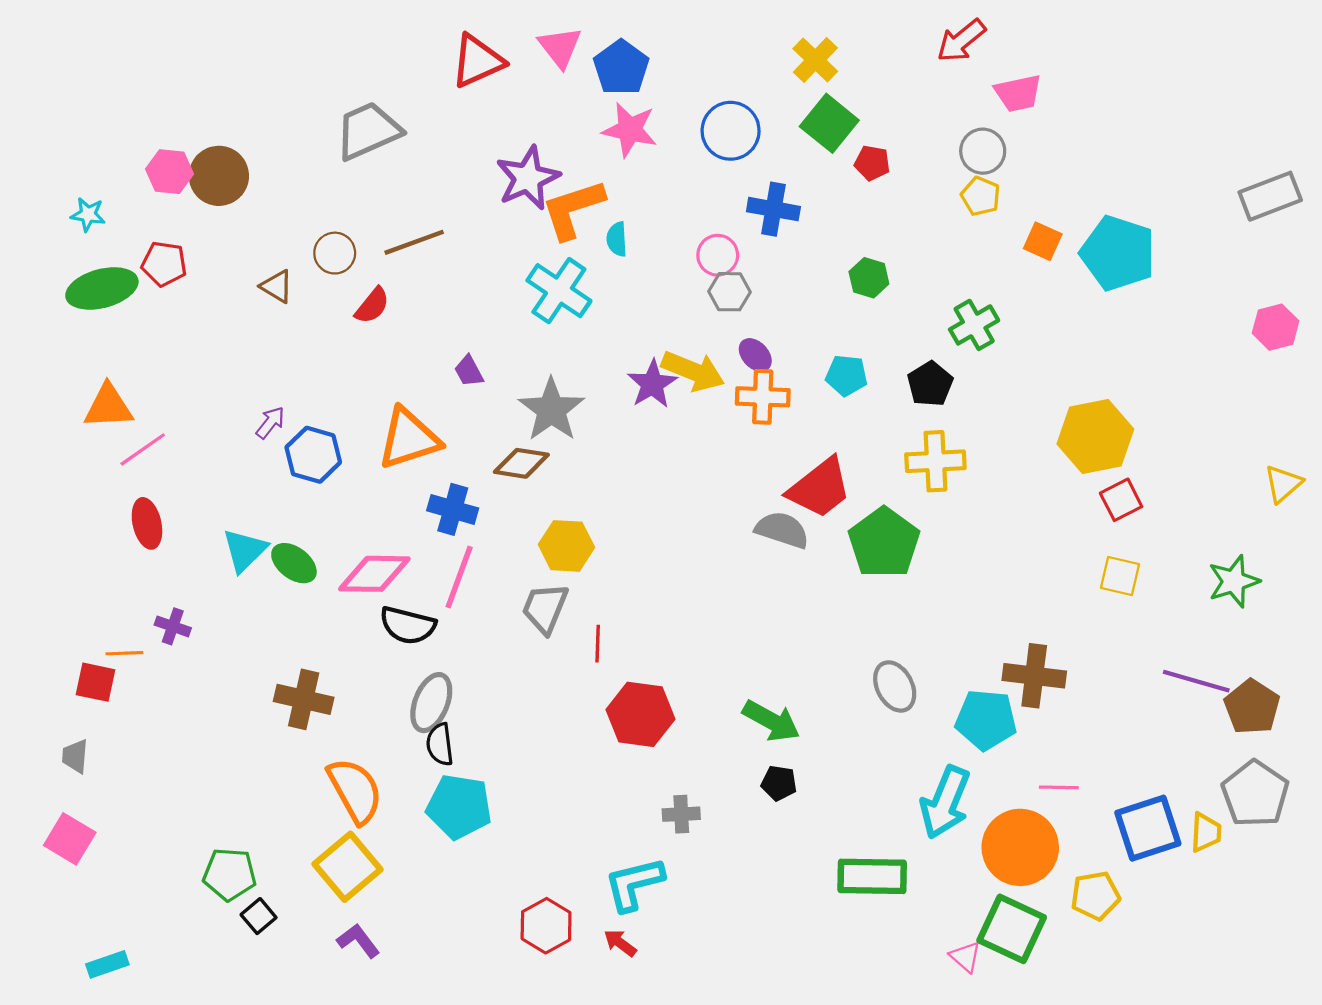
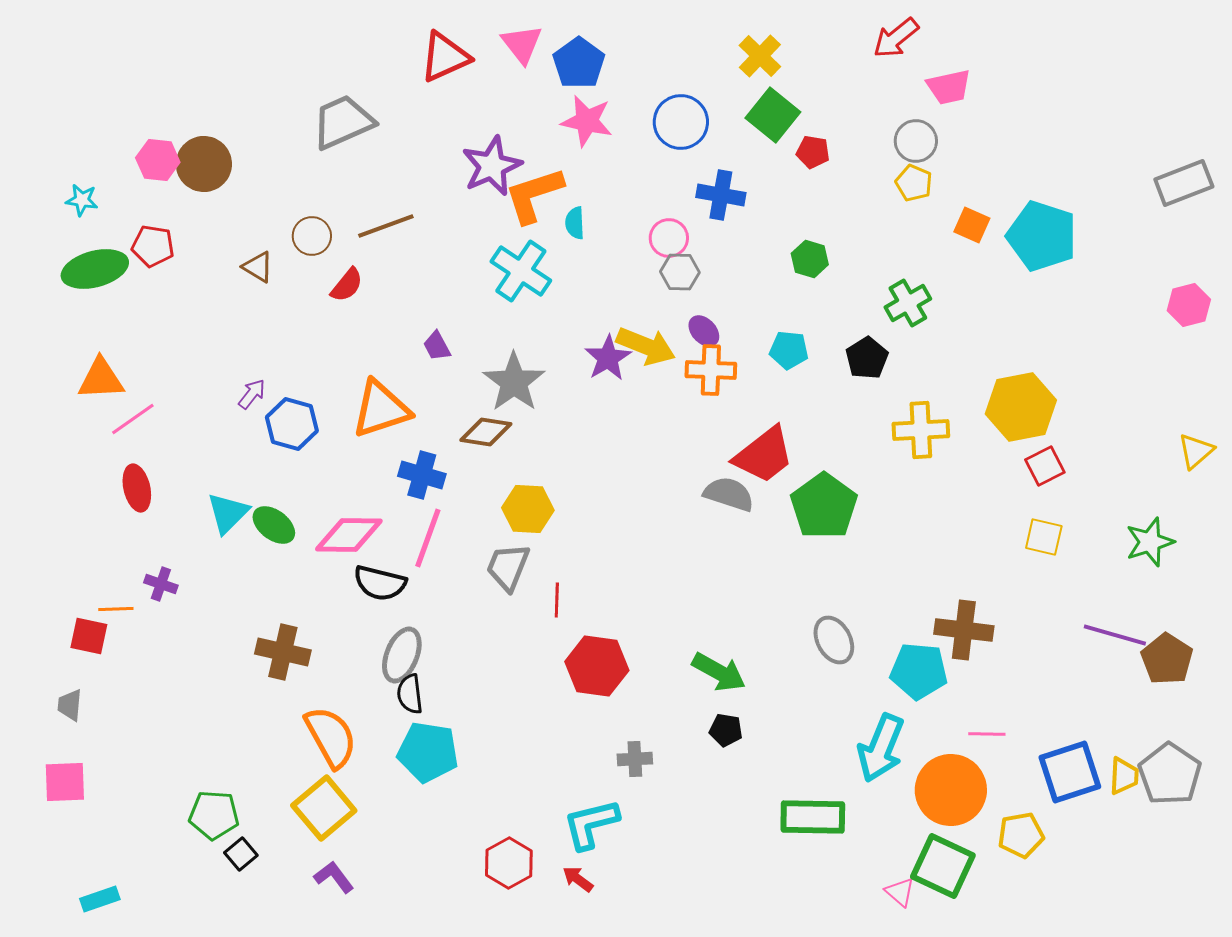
yellow cross: (935, 461) -> (921, 430), moved
gray pentagon: (1255, 794) -> (1170, 774), moved
pink square: (70, 839) -> (65, 782), turned -33

